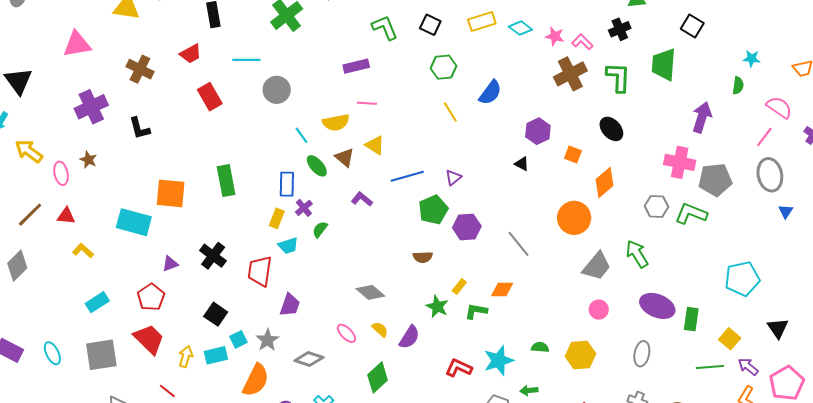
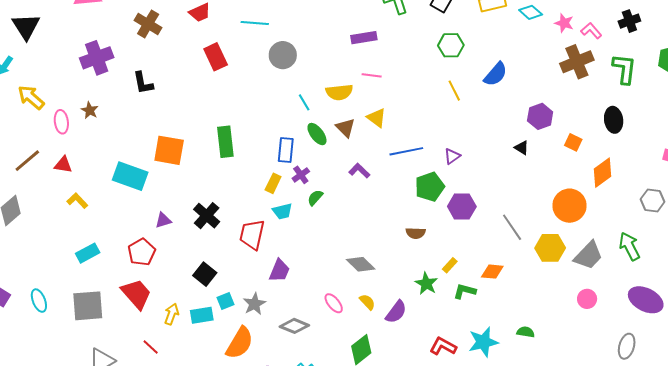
black ellipse: (611, 129) -> (614, 120), turned 30
yellow hexagon: (580, 355) -> (550, 248), moved

